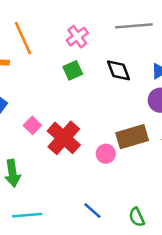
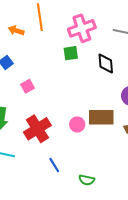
pink cross: (77, 37) -> (82, 28), size x1.5
red cross: (64, 138) -> (37, 129), moved
green semicircle: (137, 217) -> (87, 180), turned -70

